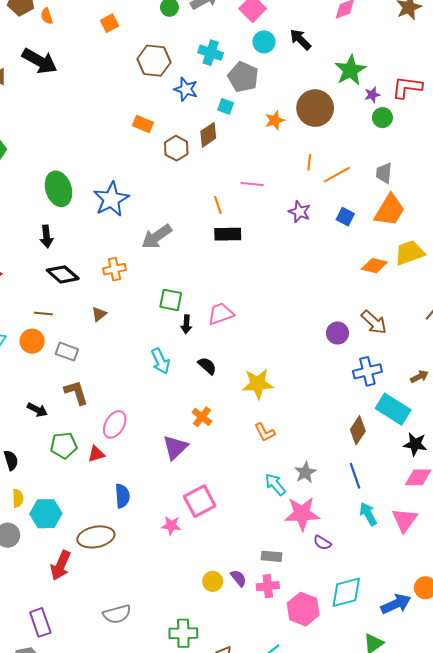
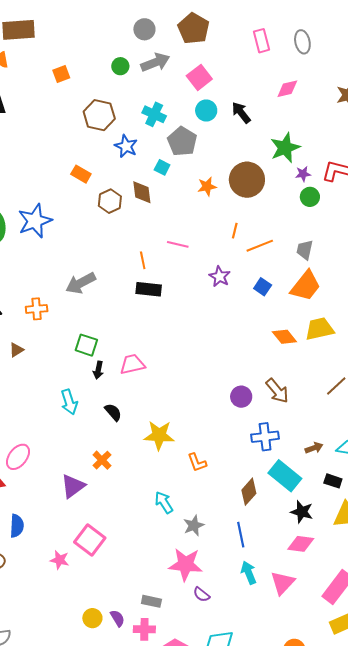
brown diamond: (208, 135) -> (142, 192), turned -70
blue star: (111, 199) -> (35, 221), moved
orange diamond: (374, 266) -> (284, 337), turned 30
orange L-shape: (265, 432) -> (197, 462), moved
cyan arrow: (275, 484) -> (164, 502), moved
pink square: (200, 501) -> (90, 540), turned -32

